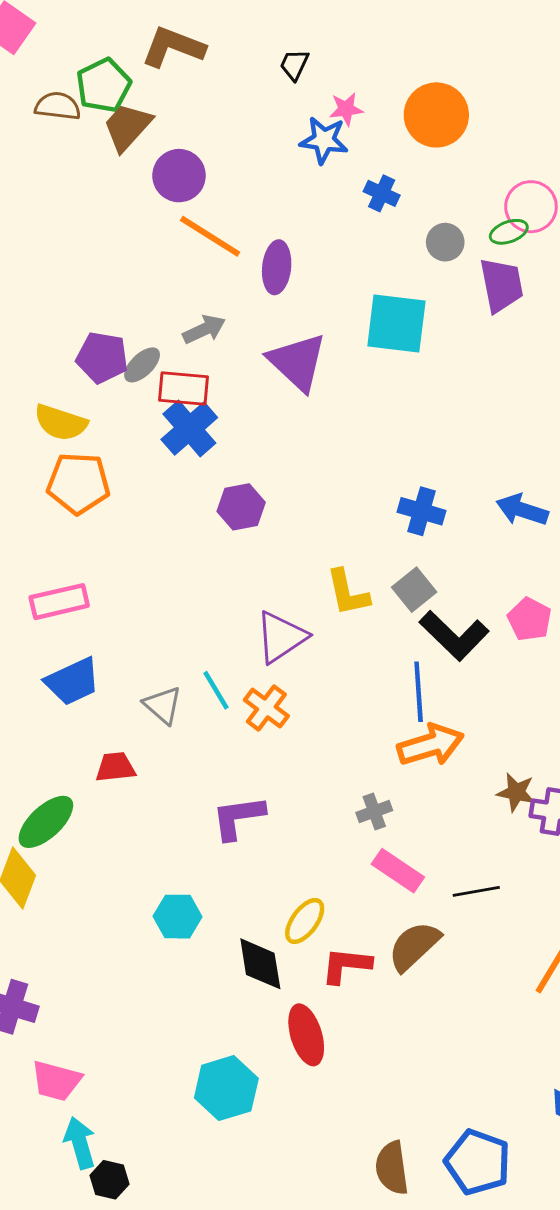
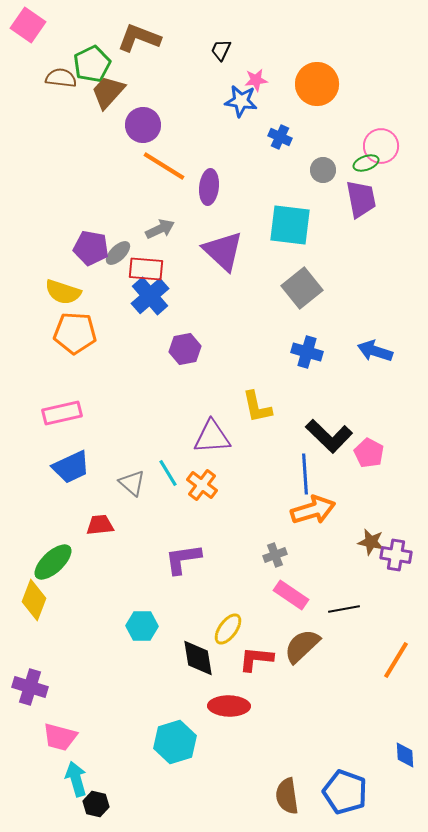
gray square: (414, 590) -> (302, 288), moved, size x1.4
pink pentagon: (530, 619) -> (369, 453), moved
purple triangle: (281, 637) -> (212, 437), turned 30
red ellipse: (306, 1035) -> (229, 706), turned -72

